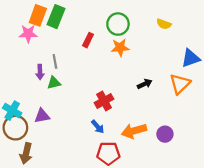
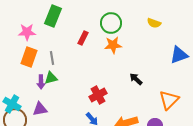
orange rectangle: (38, 15) -> (29, 57), moved
purple arrow: (40, 72) -> (41, 82), moved
black arrow: (145, 84) -> (136, 79), turned -112
orange triangle: (180, 84) -> (169, 100), moved

